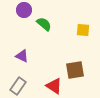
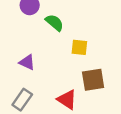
yellow square: (83, 30) -> (79, 47), moved

